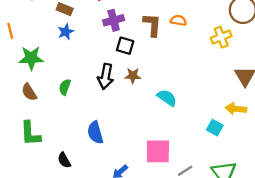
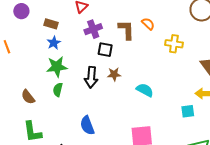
orange semicircle: (178, 20) -> (148, 24), turned 40
yellow cross: (221, 37) -> (174, 44), moved, turned 36
green star: (31, 58) -> (57, 67), moved
cyan square: (215, 128) -> (188, 111), turned -32

